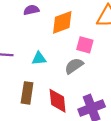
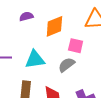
cyan triangle: (39, 59) -> (35, 60), size x1.5

